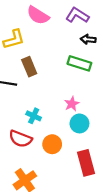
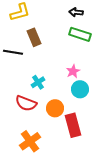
black arrow: (88, 39) -> (76, 12), moved
cyan cross: (34, 116) -> (38, 82), turned 32
red rectangle: (86, 163) -> (73, 125), moved

